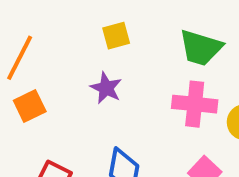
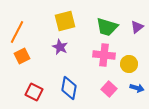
yellow square: (116, 36) -> (65, 21), size x1.5

